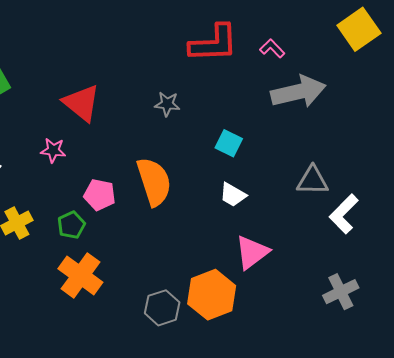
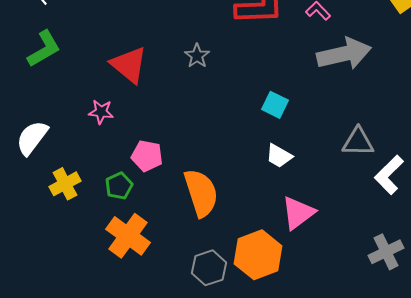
gray star: (167, 104) -> (197, 56), moved, turned 30
orange semicircle: (154, 182) -> (201, 193), moved

